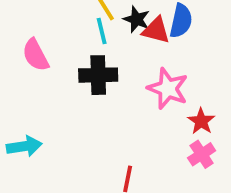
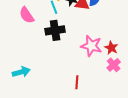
pink semicircle: (36, 55) -> (27, 15), moved
pink star: (168, 89) -> (91, 46), moved

